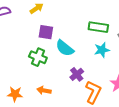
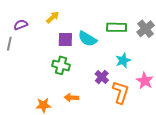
cyan semicircle: (65, 48) -> (87, 39), moved
cyan star: (102, 50) -> (123, 60), moved

